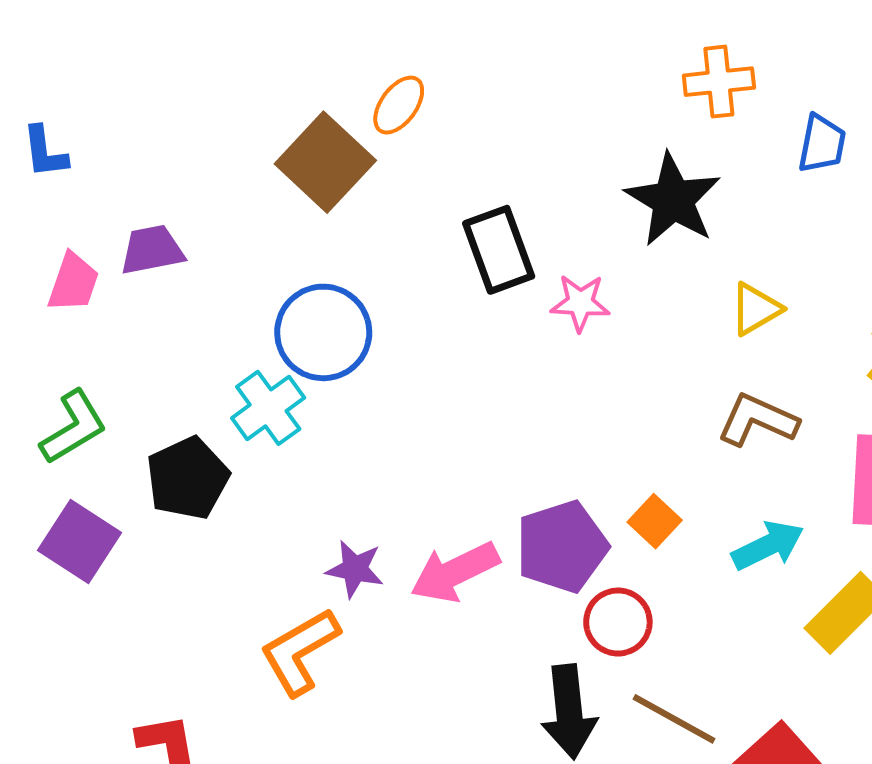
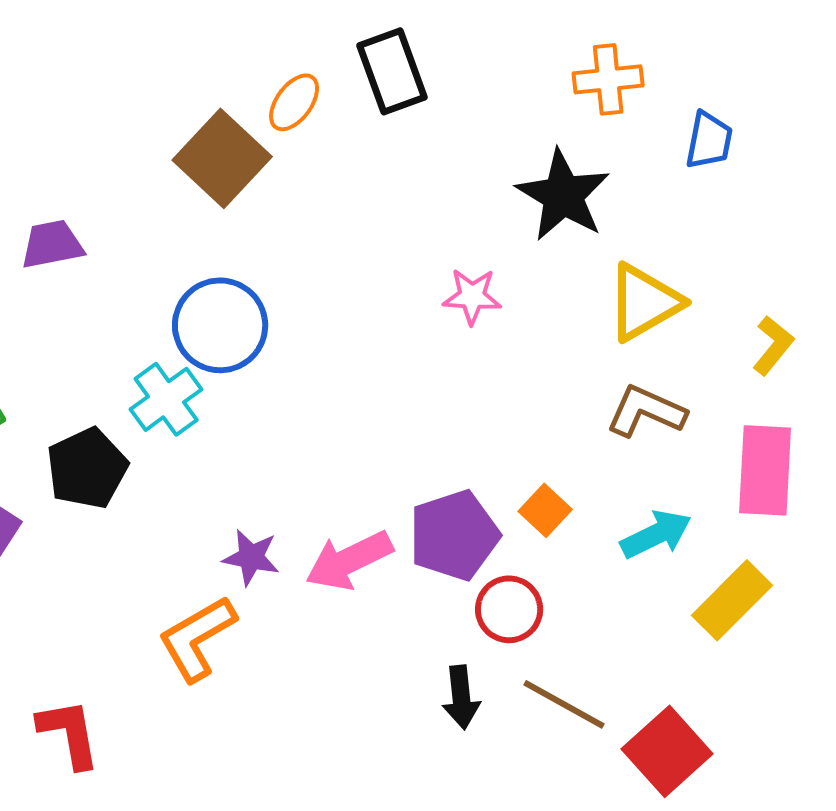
black rectangle: (499, 250) -> (392, 71), moved
yellow triangle: (756, 309) -> (644, 302), size x1.5
black arrow: (569, 712) -> (461, 697), size x0.7

